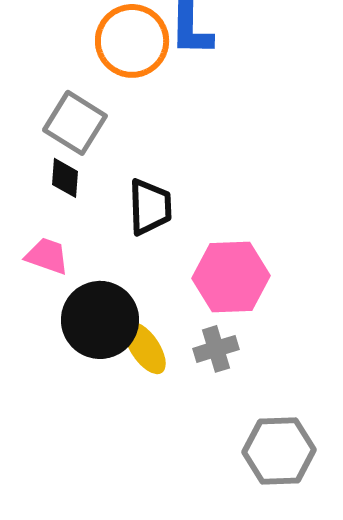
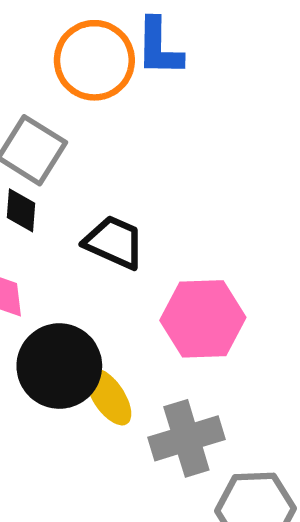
black trapezoid: (150, 207) -> (114, 242), turned -64
gray cross: (216, 349) -> (186, 438), moved, size x1.5

